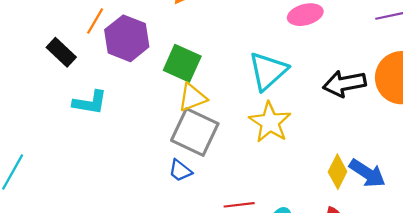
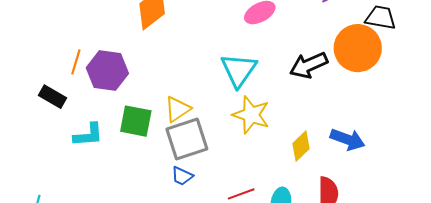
green square: (182, 63) -> (136, 121), moved
gray square: (195, 132) -> (187, 139), turned -30
yellow diamond: (338, 172) -> (301, 146), moved, turned 32

